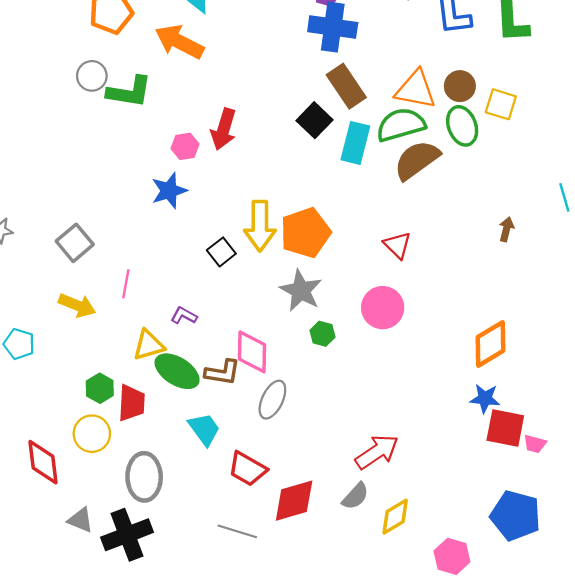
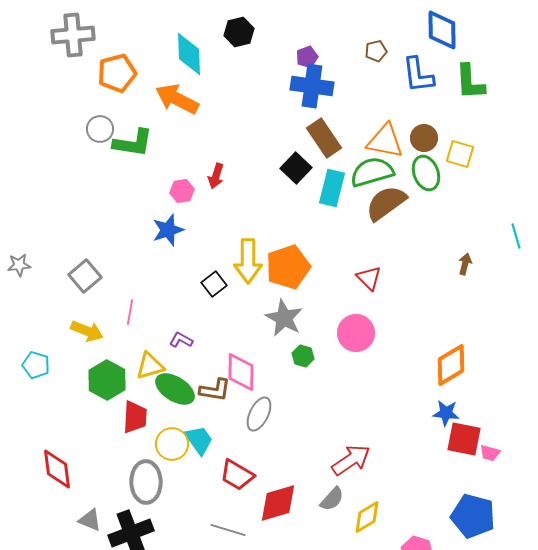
red arrow: (224, 129) -> (216, 176), size x0.7
green hexagon: (100, 388) -> (107, 380), moved, size x1.5
yellow circle: (92, 434) -> (172, 444), moved

